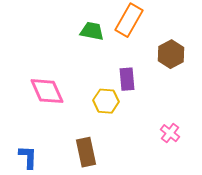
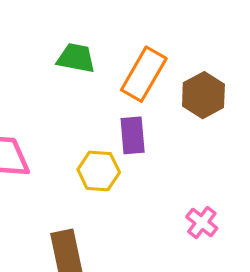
orange rectangle: (129, 20) -> (144, 74), moved

